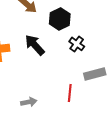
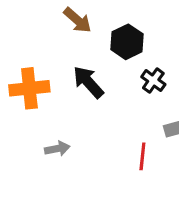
gray arrow: (29, 102) -> (57, 149), moved

